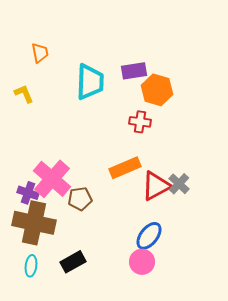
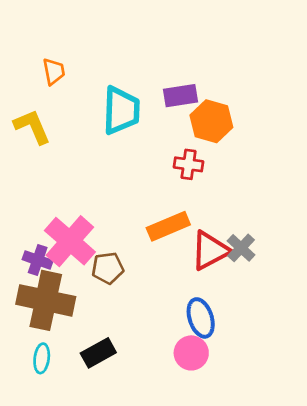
yellow L-shape: (24, 94) -> (32, 127), size x1.4
blue ellipse: (149, 236) -> (201, 318), turned -56

